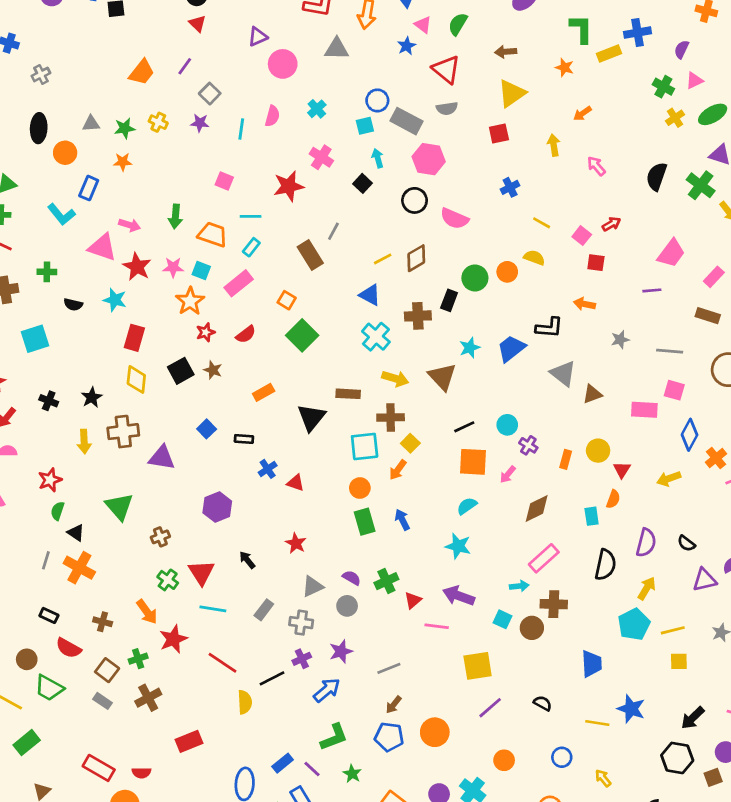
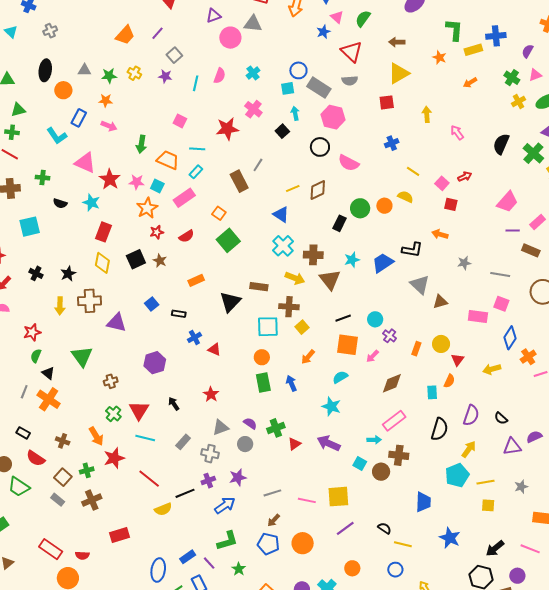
gray triangle: (337, 49) -> (253, 24), moved
orange arrow: (582, 113) -> (470, 83), moved
pink arrow: (130, 225) -> (109, 126), moved
purple line: (652, 290) -> (513, 231), moved
brown cross: (418, 316) -> (313, 255), moved
orange arrow: (398, 470) -> (308, 357), moved
pink line: (437, 626) -> (307, 500), moved
yellow semicircle: (245, 702) -> (163, 509), turned 66
yellow line: (597, 723) -> (403, 544), moved

